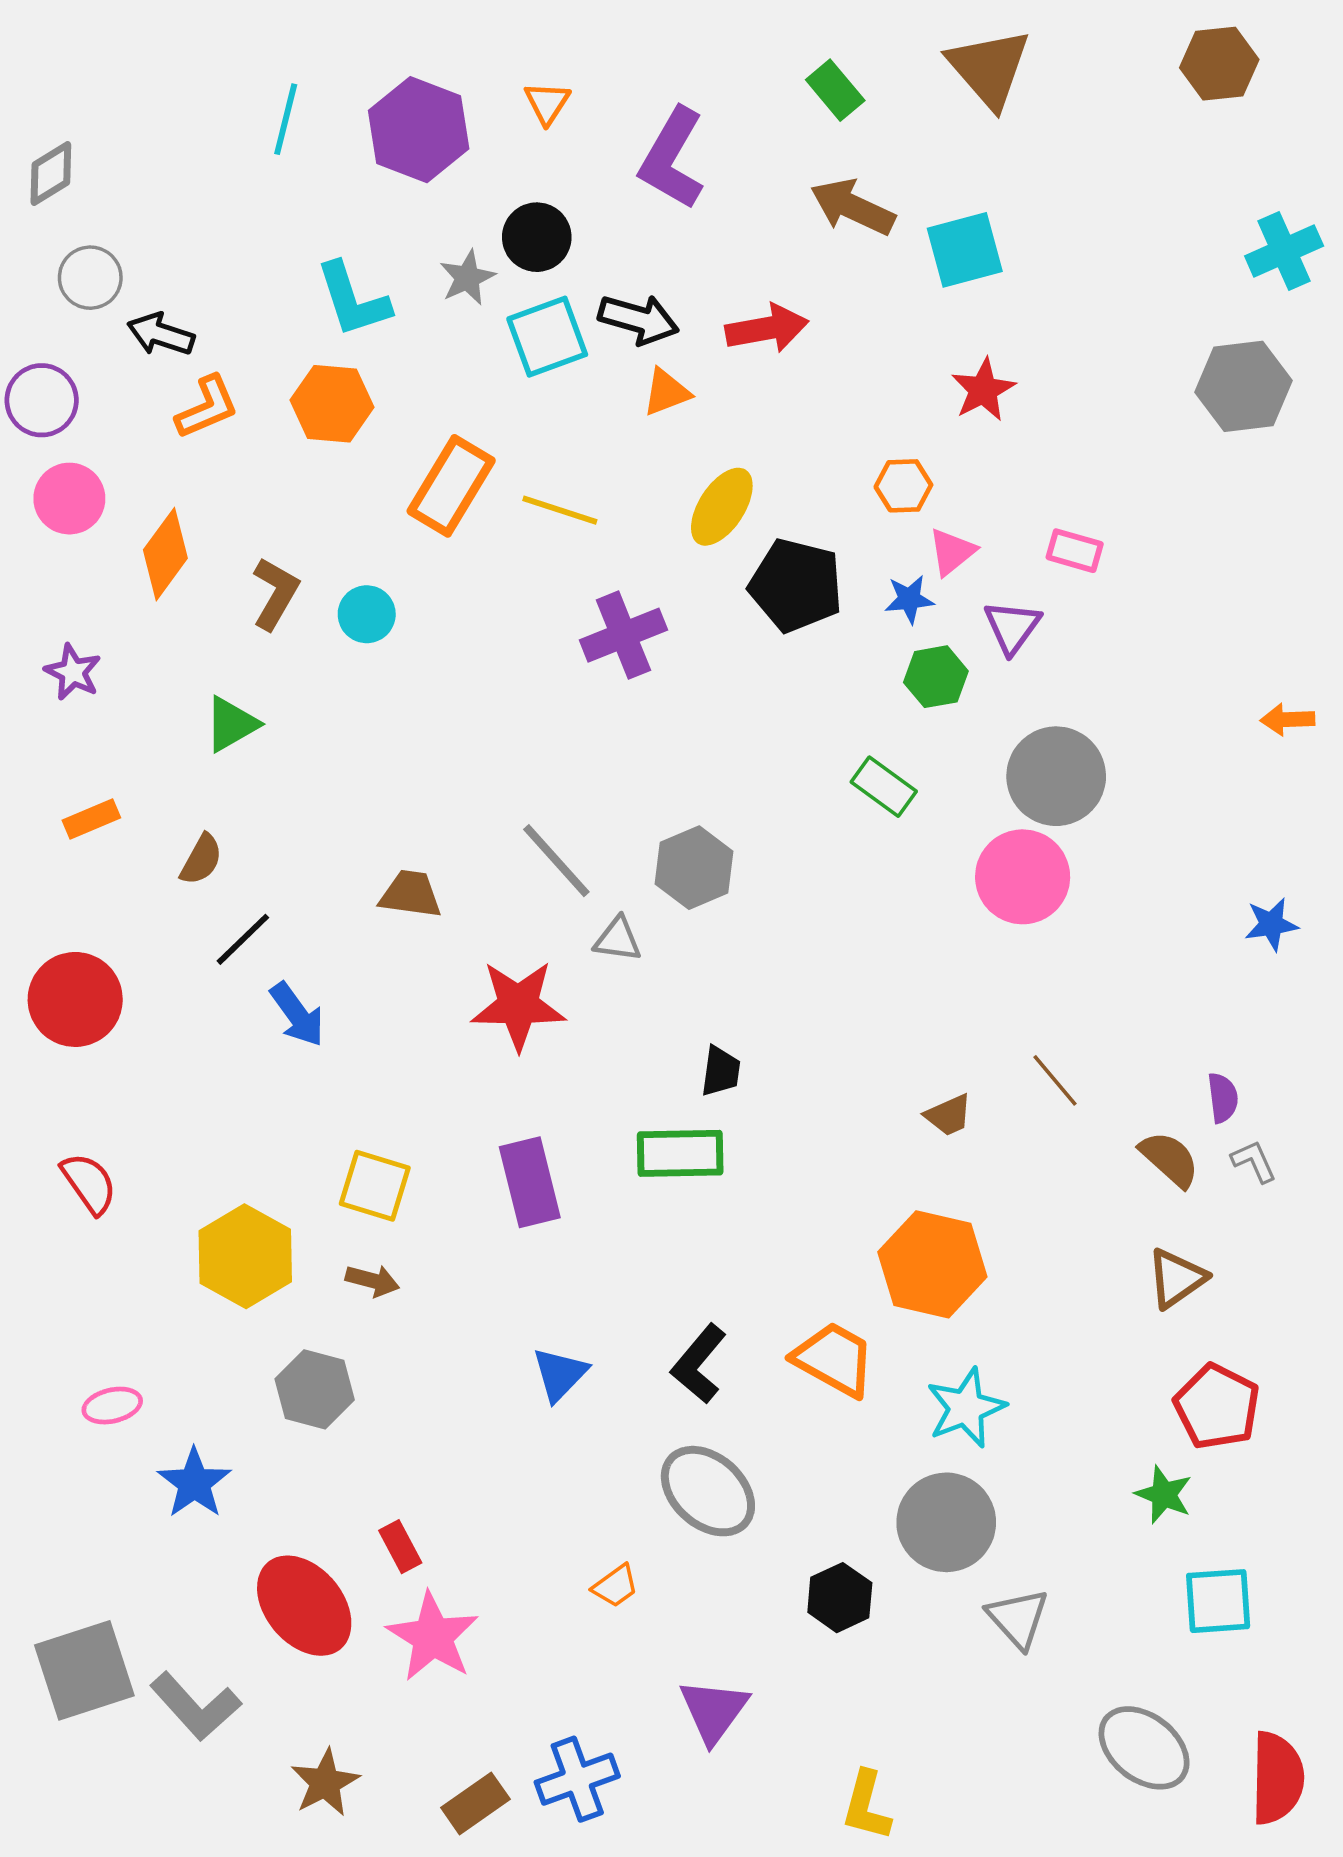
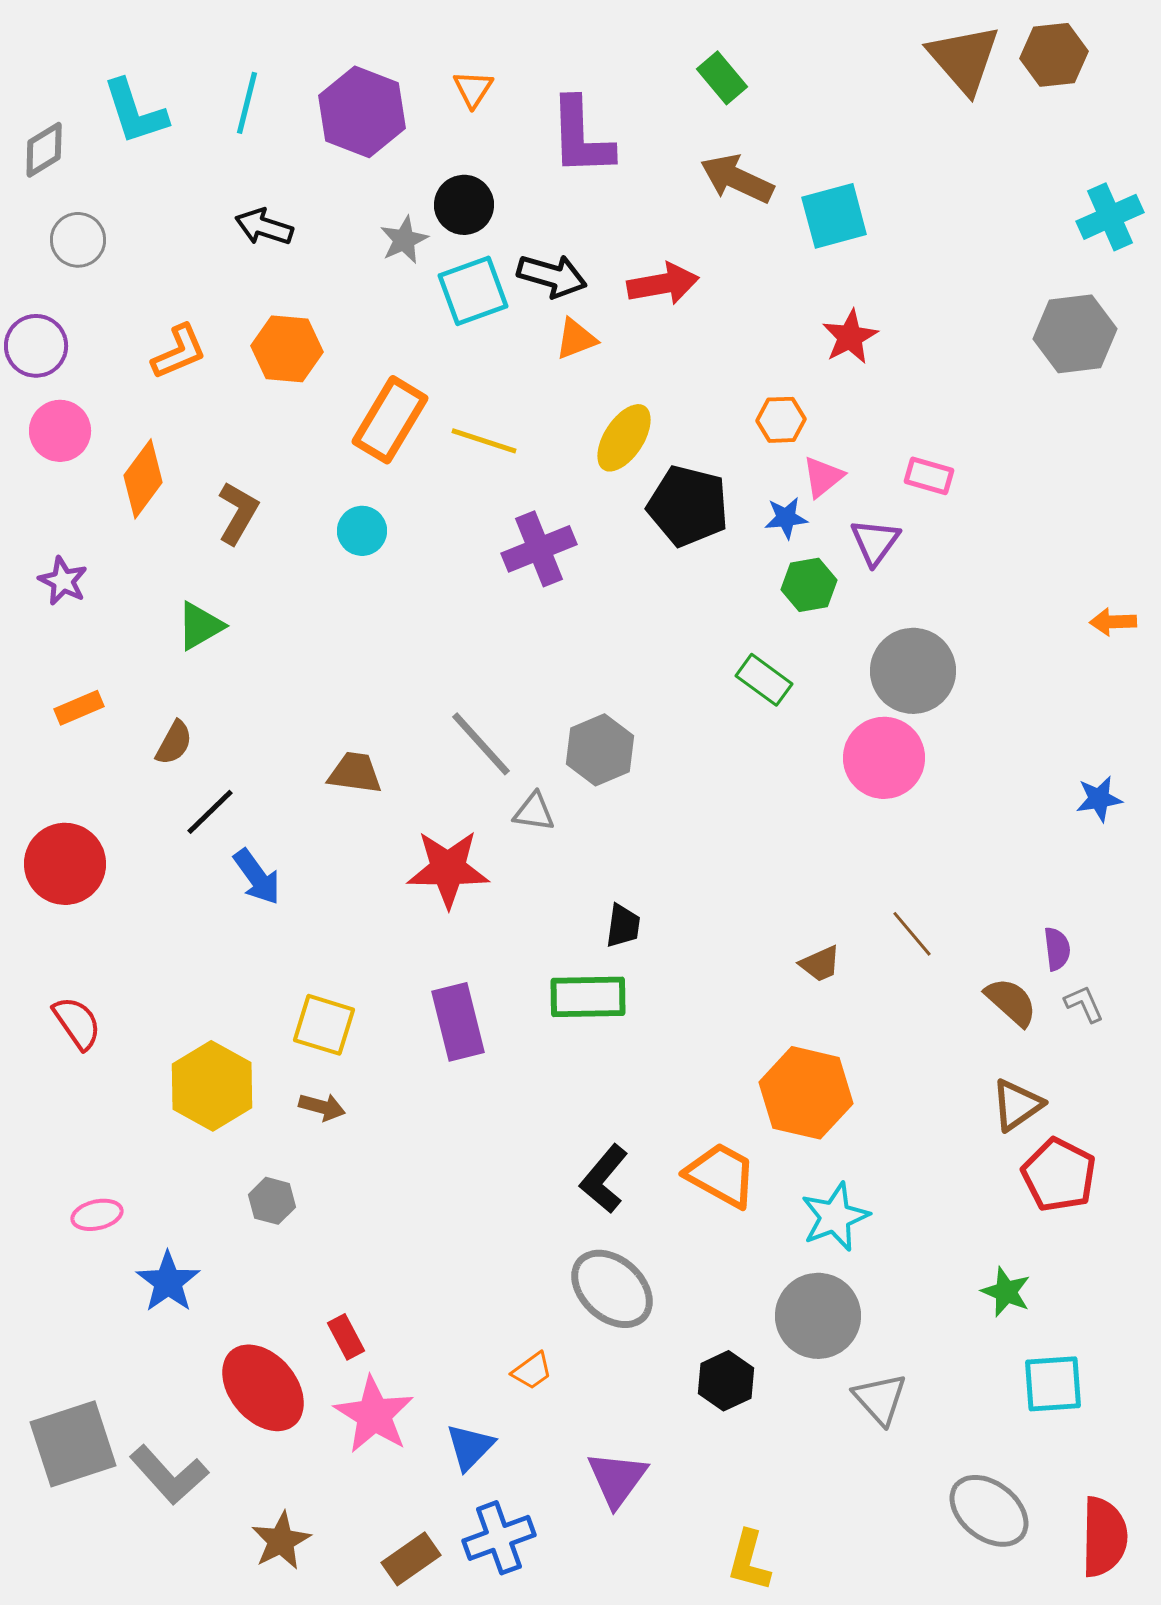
brown triangle: (989, 68) -> (964, 59), moved
purple L-shape: (672, 158) -> (581, 137), turned -32
cyan L-shape: (353, 300) -> (135, 112), moved
black arrow: (161, 334) -> (264, 227), moved
cyan circle: (367, 614) -> (362, 531), moved
blue triangle: (560, 1374) -> (470, 1447), moved
gray hexagon: (315, 1389) -> (272, 1201), size x0.7
red pentagon: (1217, 1407) -> (1059, 1175), moved

